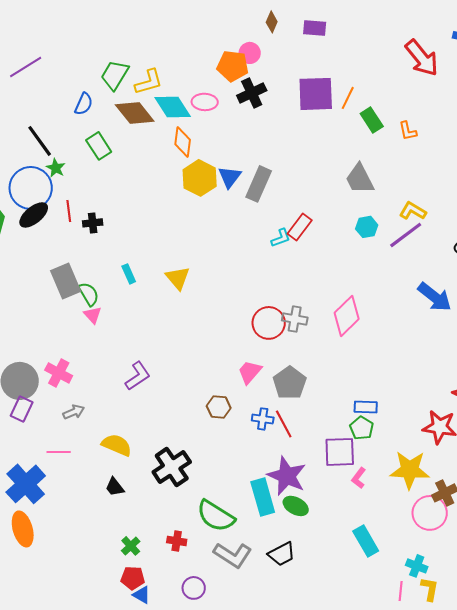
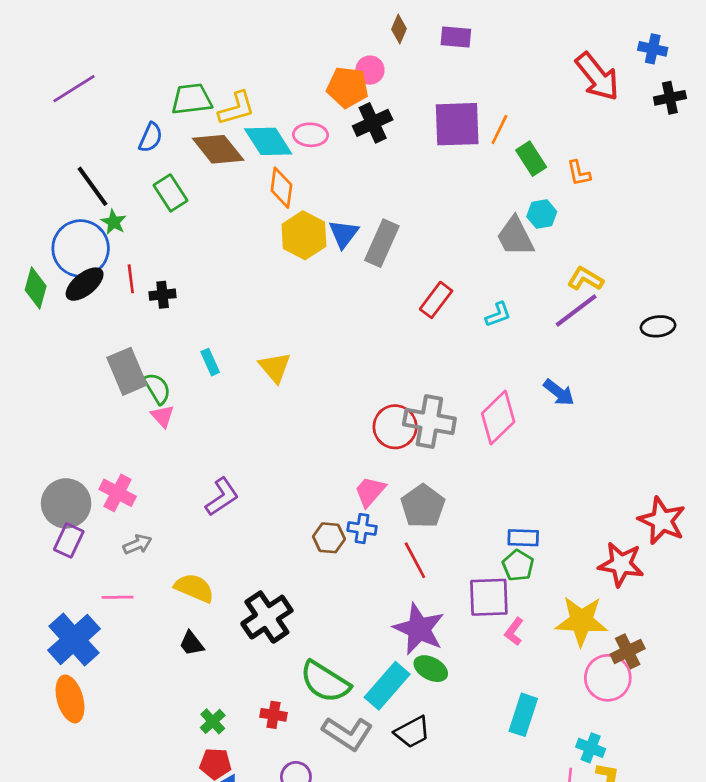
green trapezoid: (115, 75) -> (192, 99), turned 52
cyan hexagon: (367, 227) -> (542, 214), moved
cyan L-shape: (281, 238) -> (498, 314), moved
blue arrow: (435, 297) -> (559, 392), moved, size x0.7
gray cross: (295, 319) -> (429, 421), size x1.5
blue cross: (263, 419) -> (362, 529), moved
cyan rectangle: (263, 497) -> (387, 686), moved, turned 57
cyan rectangle: (366, 541) -> (523, 715), turned 48

